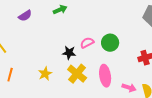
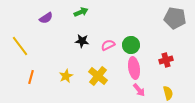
black star: (69, 53) -> (82, 41), moved
pink ellipse: (105, 76) -> (134, 68), moved
pink arrow: (129, 88) -> (139, 90), moved, turned 32

